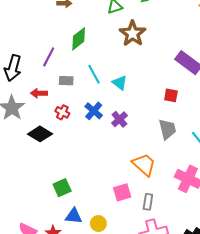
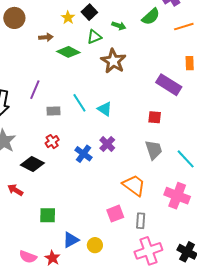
green diamond: (79, 39) -> (68, 52), moved, turned 70
red arrow: (39, 93) -> (15, 190), moved, turned 35
blue cross: (94, 111) -> (83, 154), moved
red cross: (62, 112) -> (52, 142), turned 32
green square: (62, 188) -> (48, 215), moved, turned 30
blue triangle: (74, 216) -> (71, 240), turned -30

